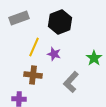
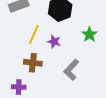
green star: (94, 58) -> (89, 34), moved

